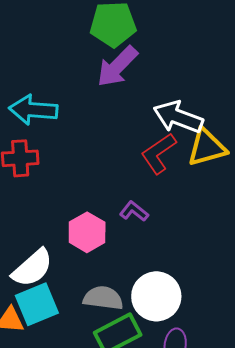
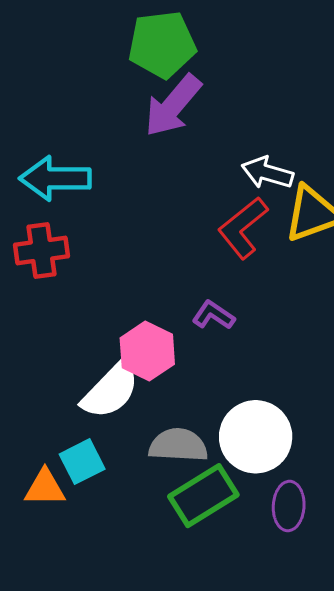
white arrow: (178, 117) -> (267, 173), size x0.7
white semicircle: (32, 268) -> (111, 390), moved
cyan square: (37, 304) -> (82, 462), size x0.7

